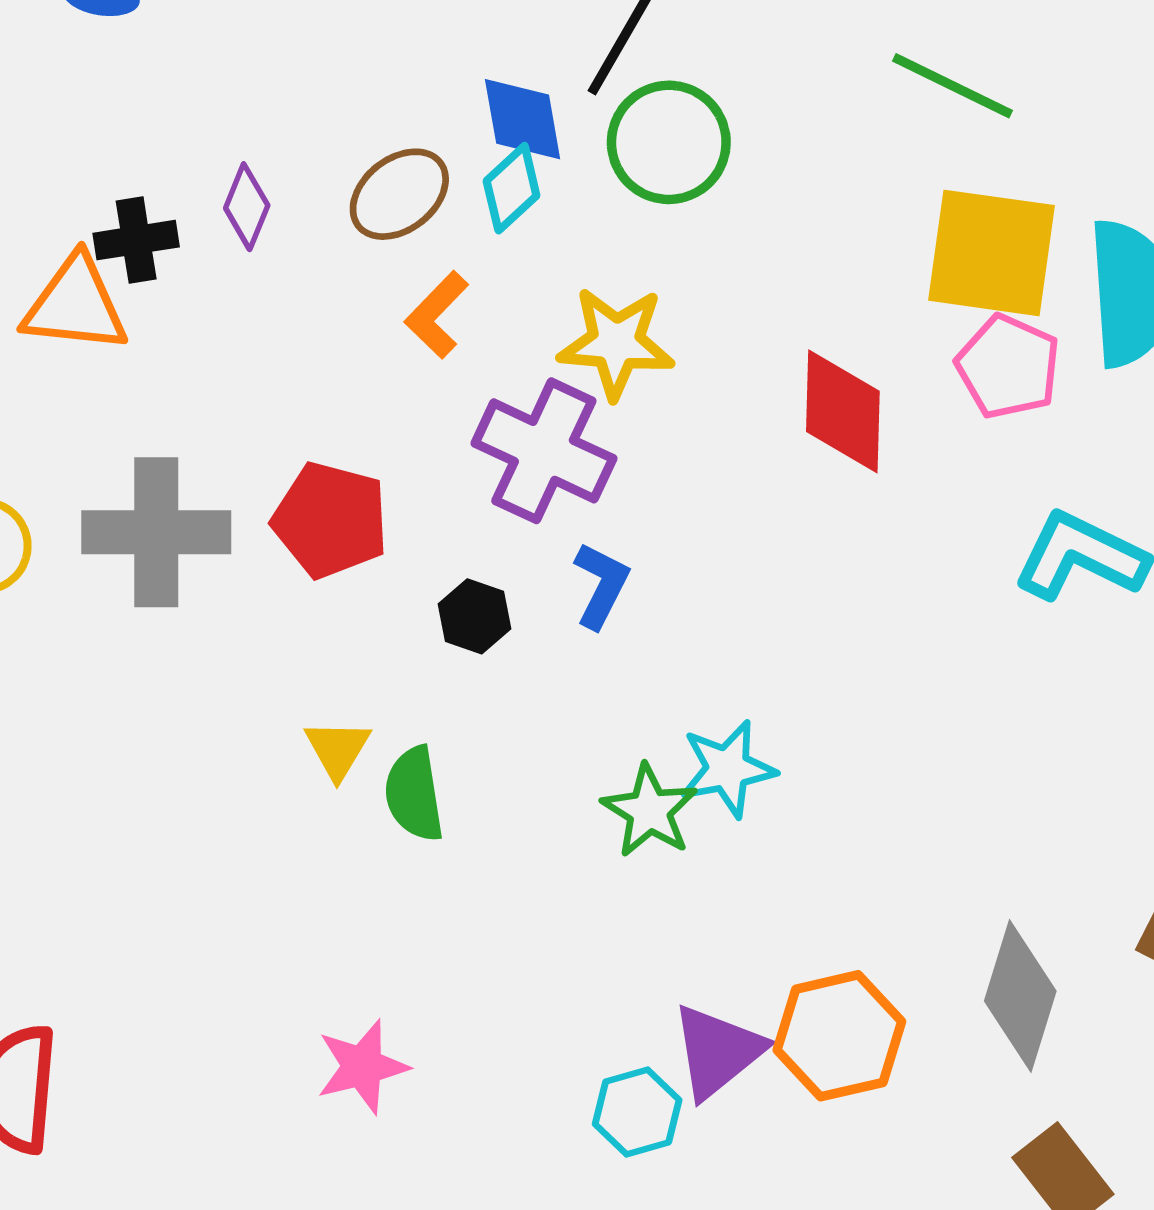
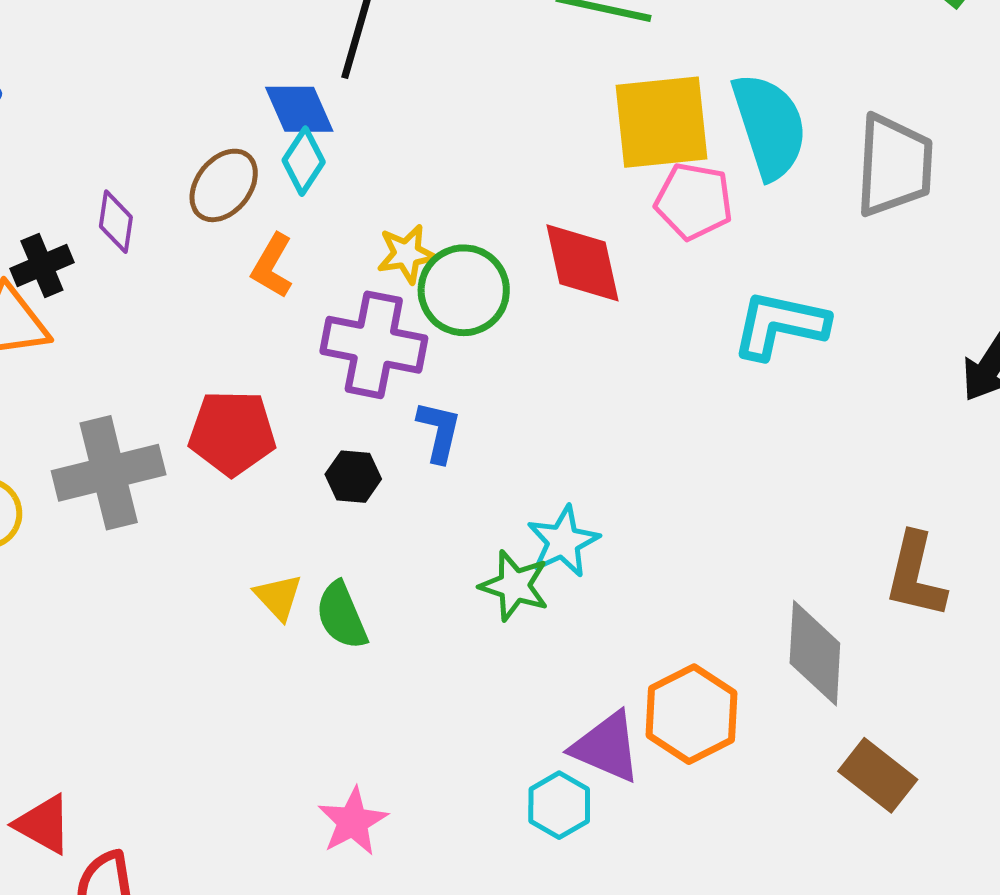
green circle: (669, 142) -> (464, 290), moved
yellow star: (616, 343) -> (407, 254), size x0.7
purple triangle: (718, 1051) -> (606, 747), turned -44

